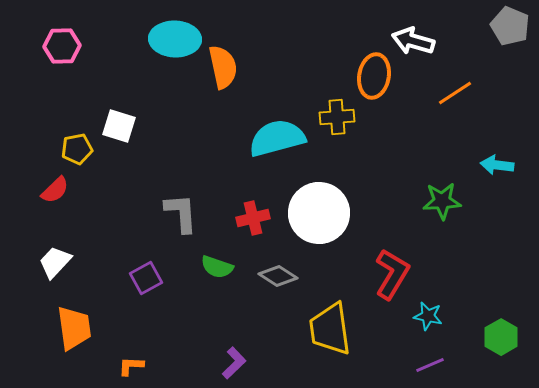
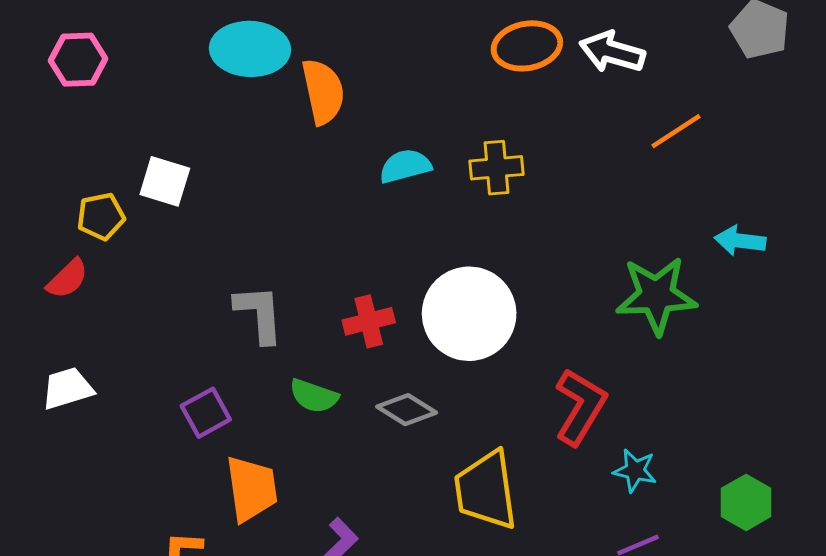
orange ellipse: (374, 76) -> (527, 46), moved, turned 69
cyan semicircle: (277, 138) -> (405, 166), moved, size x0.6
green star: (442, 201) -> (656, 295), size x1.4
white trapezoid: (55, 262) -> (67, 388), turned 30
orange trapezoid: (74, 328) -> (252, 489), moved

